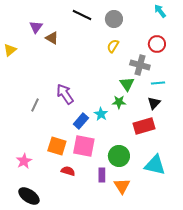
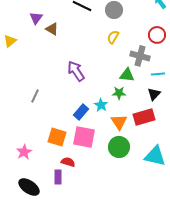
green triangle: (127, 84) -> (127, 75), turned -49
purple arrow: (65, 94) -> (76, 71), moved
purple rectangle: (102, 175) -> (58, 177), moved
orange triangle: (122, 186) -> (119, 122), moved

